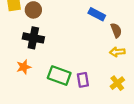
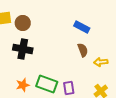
brown semicircle: (116, 30) -> (83, 50), moved
orange star: (24, 67) -> (23, 85), moved

